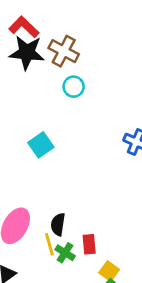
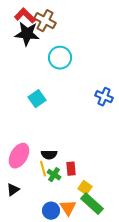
brown cross: (64, 51) -> (45, 21), moved
cyan circle: (74, 87) -> (60, 58), size x1.5
black semicircle: (58, 224) -> (49, 155), turned -98

